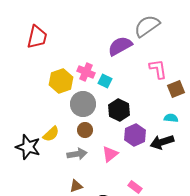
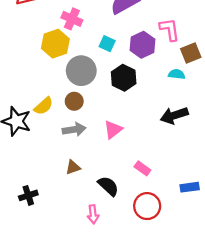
pink cross: (86, 72) -> (72, 19), moved
cyan semicircle: (171, 118) -> (177, 74), moved
brown circle: (85, 130) -> (74, 101), moved
purple hexagon: (135, 135) -> (142, 45), moved

